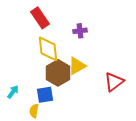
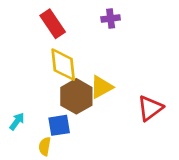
purple cross: (80, 31) -> (111, 18), moved

